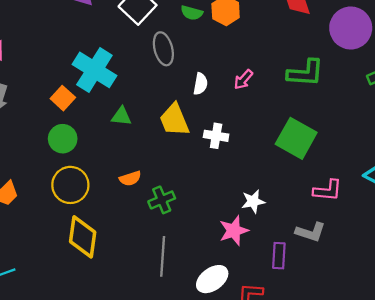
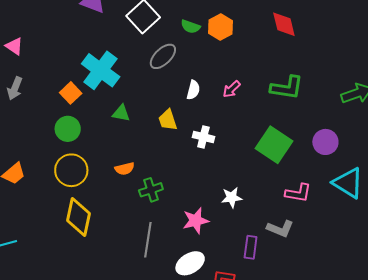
purple circle: (351, 28) -> (325, 142), moved, size x0.7
gray ellipse: (163, 49) -> (163, 56), turned 56
yellow trapezoid: (174, 120) -> (168, 120), size x0.7
pink star: (234, 231) -> (196, 221), moved

